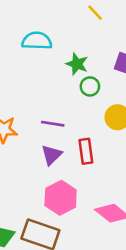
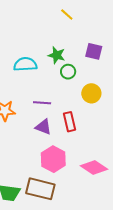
cyan semicircle: (37, 41) -> (25, 64), moved
purple triangle: (51, 155) -> (43, 127), turned -48

